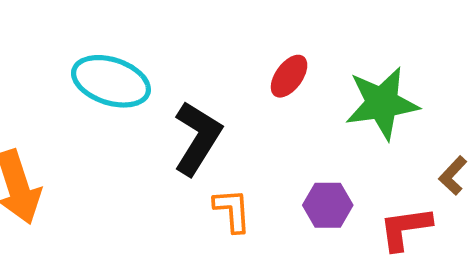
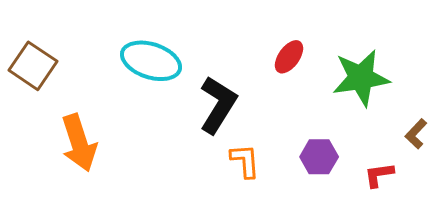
red L-shape: (405, 228) -> (379, 175), size x0.7

